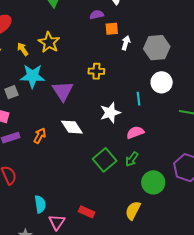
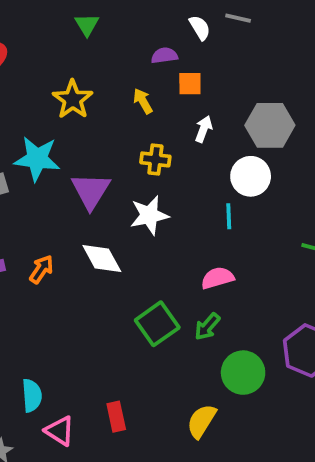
white arrow: (126, 43) -> (204, 129), moved
yellow arrow: (23, 49) -> (143, 101), moved
white circle: (162, 82) -> (251, 176), moved
white star: (110, 113) -> (149, 215), moved
red rectangle: (87, 212) -> (116, 417), turned 49
pink triangle: (57, 222) -> (60, 431), turned -36

